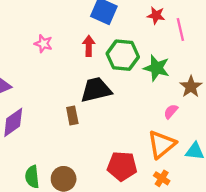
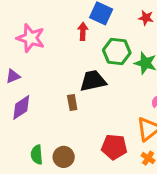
pink star: (43, 44) -> (31, 38), moved, size x1.8
red arrow: (89, 46) -> (83, 31), moved

